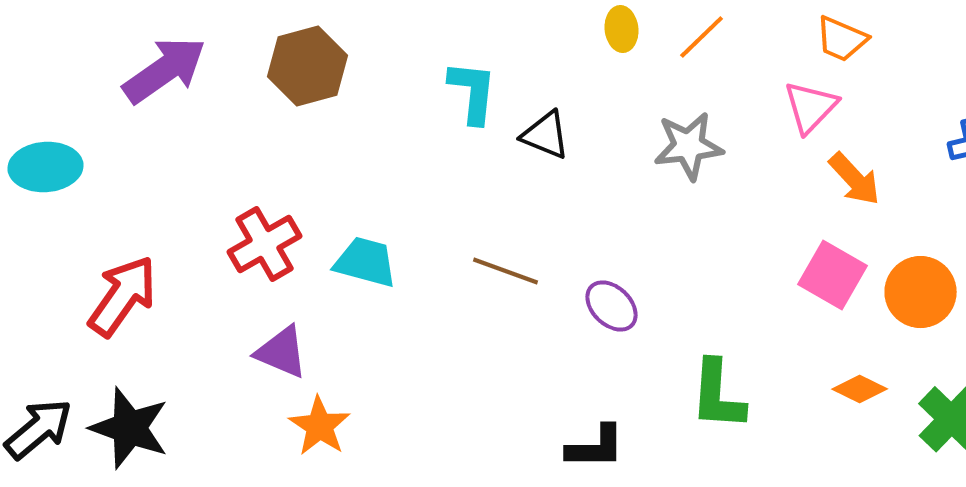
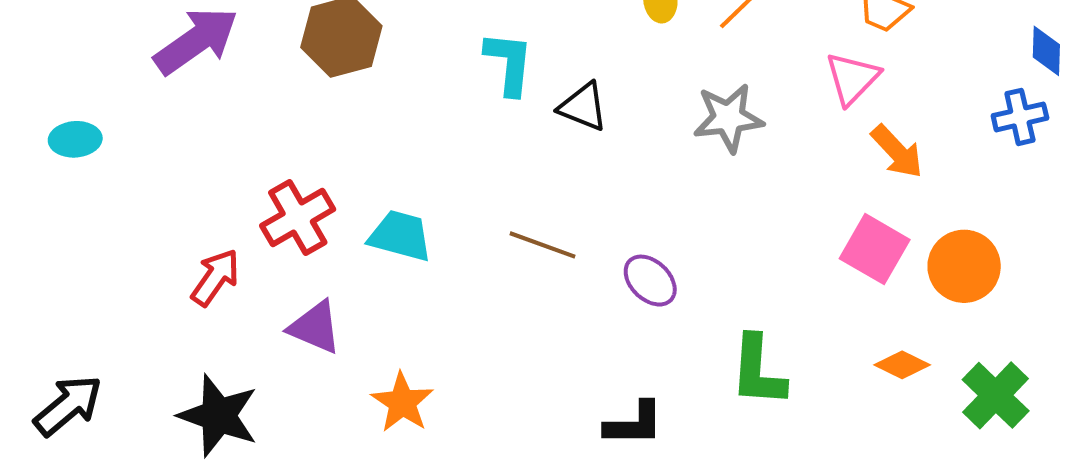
cyan ellipse: (46, 167) -> (75, 139), size x0.7
red arrow: (123, 296) -> (215, 277), moved, size x0.7
orange star: (320, 426) -> (402, 402), moved
black star: (130, 428) -> (218, 416), moved

